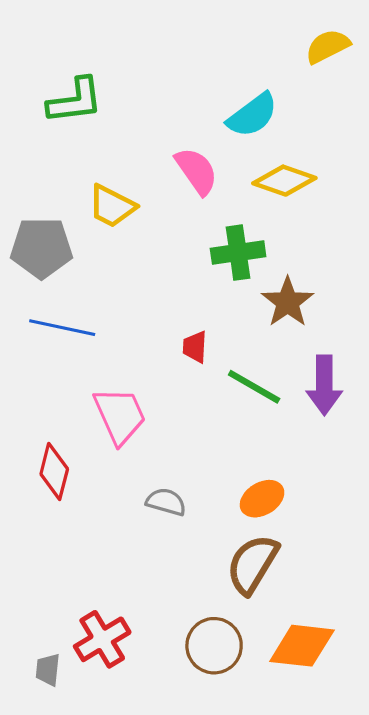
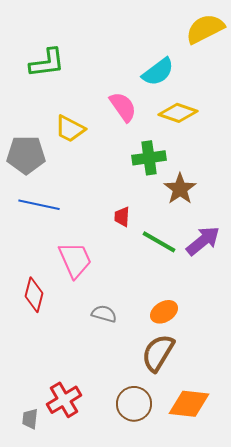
yellow semicircle: (328, 46) -> (205, 29), size x1.4
purple arrow: (324, 385) -> (203, 241), turned -129

